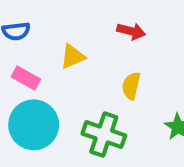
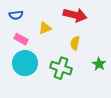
red arrow: (131, 31) -> (75, 15), size x1.6

